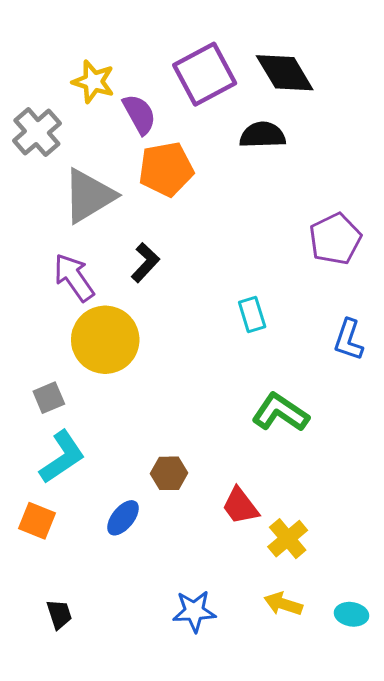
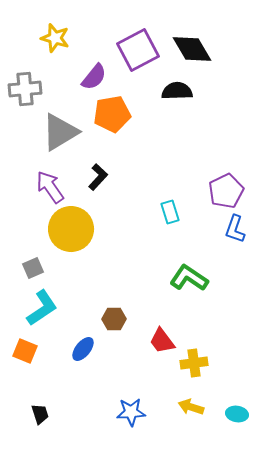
yellow star: (93, 82) -> (55, 38), moved
purple semicircle: (139, 114) -> (94, 77), turned 68
gray cross: (37, 132) -> (25, 89), turned 36
purple pentagon: (335, 239) -> (226, 191), moved
yellow cross: (288, 539) -> (194, 363), turned 32

